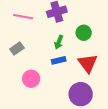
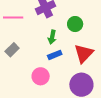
red triangle: (88, 63) -> (84, 53), turned 30
pink circle: (31, 79) -> (41, 76), moved

